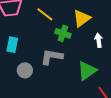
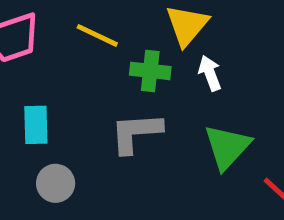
white arrow: (99, 40) -> (210, 73), moved
gray circle: (25, 70) -> (56, 183), moved

